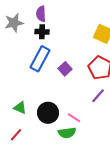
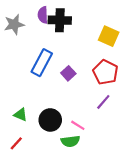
black cross: (42, 32) -> (60, 20), moved, size x1.5

